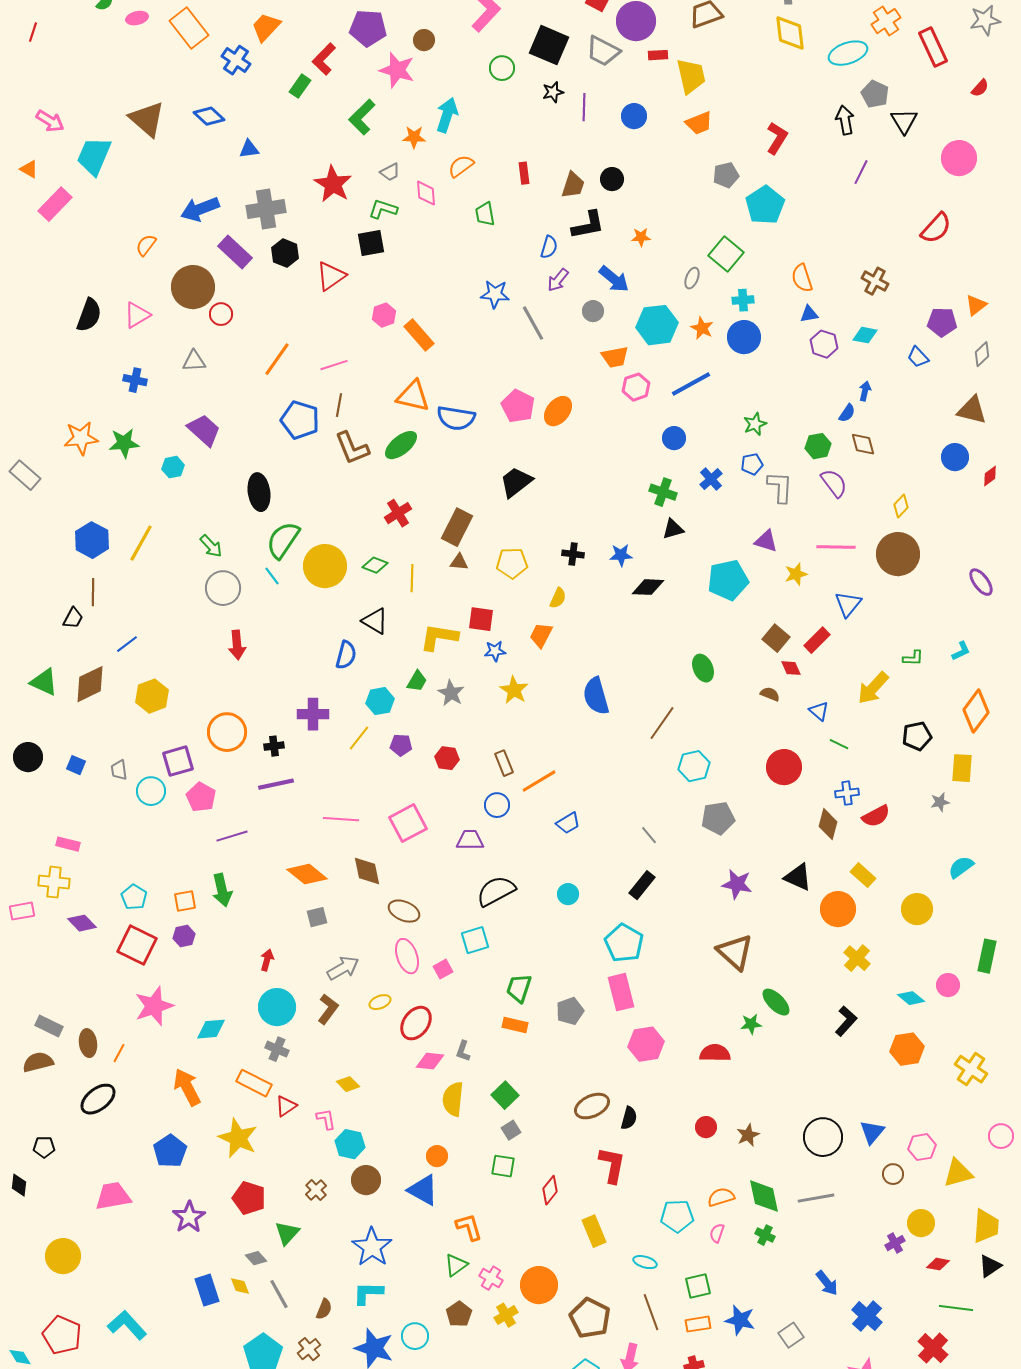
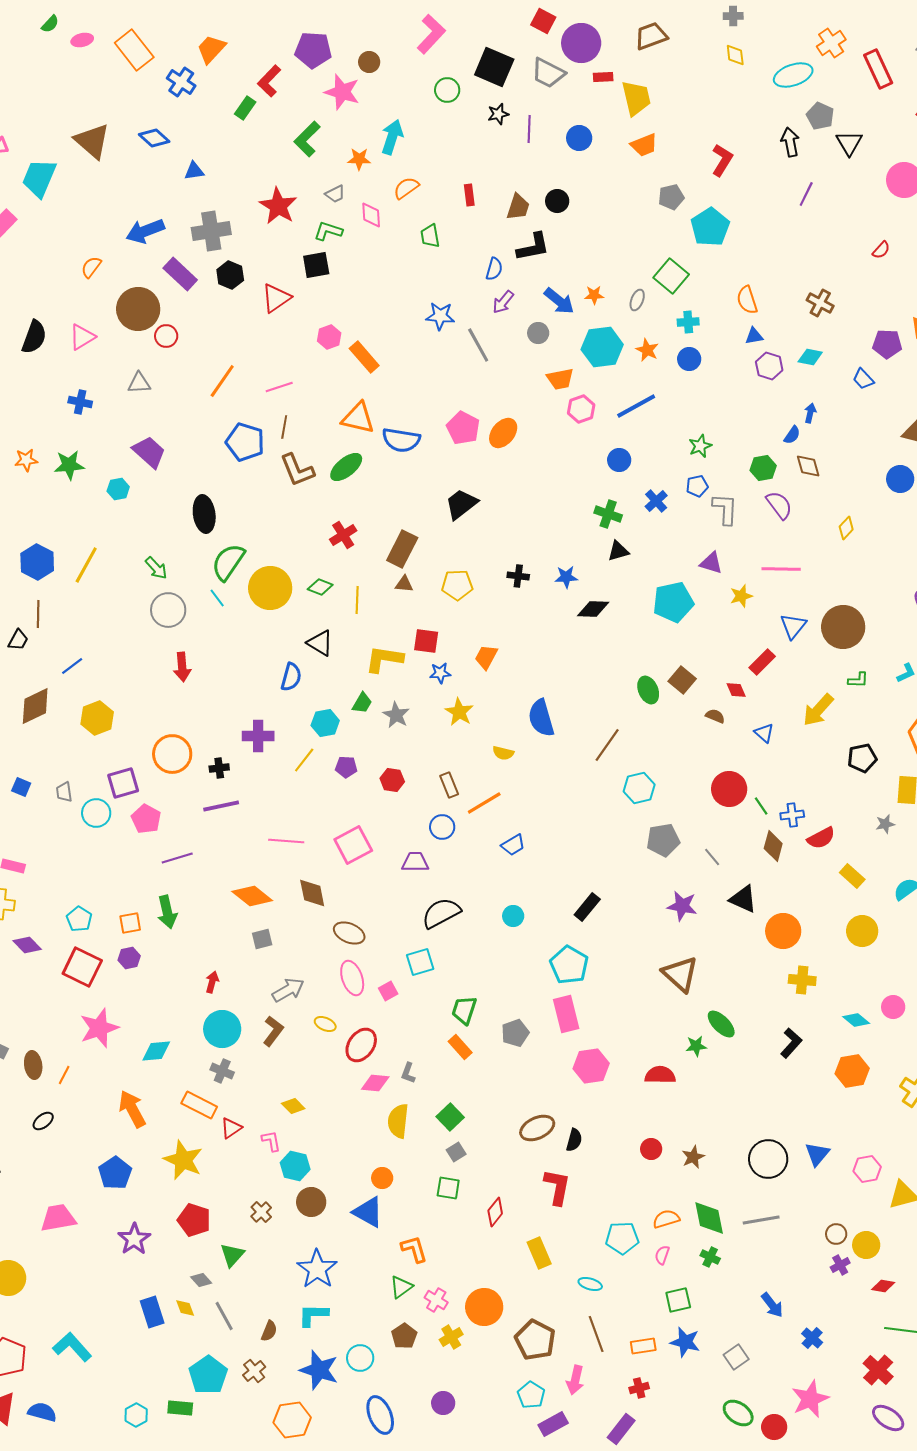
yellow diamond: (790, 33) -> (735, 55), size x0.6
red semicircle: (936, 228) -> (881, 250), size x0.6
orange star: (641, 237) -> (594, 295), moved
blue circle: (744, 337) -> (689, 359), size x0.7
orange star: (81, 438) -> (26, 460), size x0.7
brown circle: (898, 554) -> (843, 627), moved
yellow semicircle: (558, 598) -> (503, 753), moved, turned 80
brown square: (776, 638) -> (682, 680), moved
green line: (839, 744) -> (761, 806), moved, turned 30
gray line: (649, 835) -> (712, 857), moved
yellow rectangle: (863, 875) -> (852, 876), moved
yellow cross: (857, 958) -> (802, 980), turned -36
yellow ellipse: (380, 1002) -> (325, 1024), turned 45
orange rectangle: (515, 1025) -> (460, 1047), turned 35
black ellipse: (98, 1099) -> (43, 1121), size x0.6
brown circle: (893, 1174) -> (836, 1234), moved
green square: (698, 1286) -> (678, 1300), moved
blue cross: (867, 1316) -> (812, 1338), size x0.7

